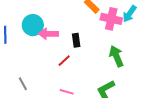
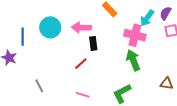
pink cross: (111, 19) -> (135, 35), moved
pink arrow: (48, 34) -> (81, 28), moved

